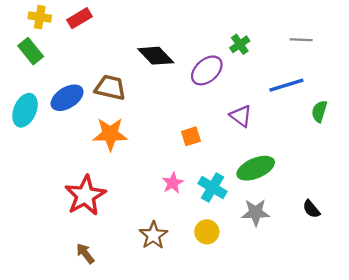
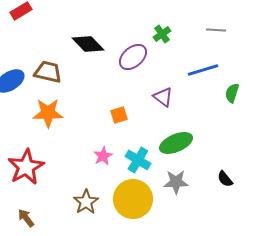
yellow circle: (207, 232) -> (133, 199), size x1.8

